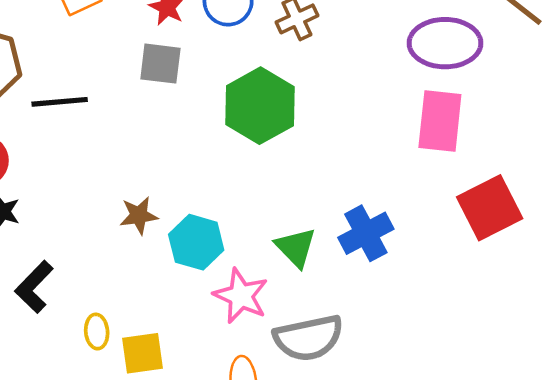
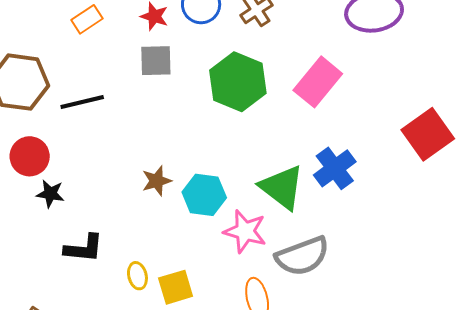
pink rectangle: (440, 121) -> (318, 82), moved, turned 42
green triangle: (296, 247) -> (282, 187), size x1.4
black L-shape: (34, 287) -> (84, 248), turned -120

